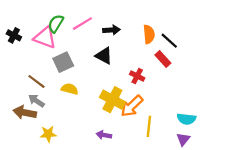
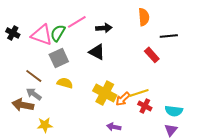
green semicircle: (56, 24) -> (58, 33), moved
orange semicircle: (149, 34) -> (144, 17), moved
black line: (169, 41) -> (169, 36), moved, turned -48
red cross: (137, 76) -> (145, 106), moved
orange arrow: (132, 106) -> (123, 99), size x0.7
yellow line: (149, 126) -> (139, 93), moved, turned 66
purple arrow: (104, 135) -> (114, 127), moved

